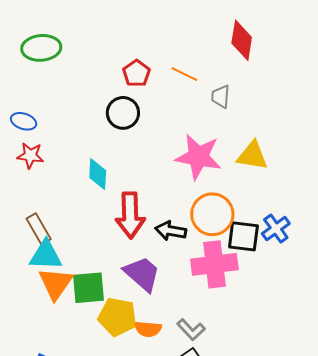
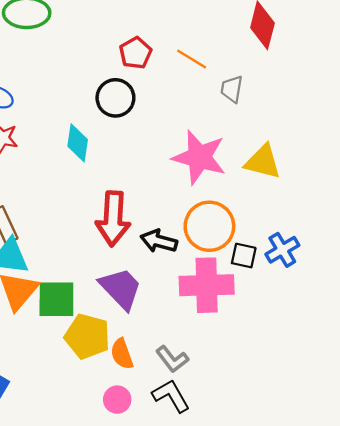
cyan diamond: (98, 174) -> (78, 143), moved
black square: (243, 236) -> (244, 256), size x0.7
orange semicircle: (148, 329) -> (122, 354), turned 60

